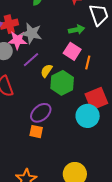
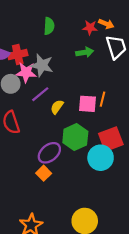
green arrow: (76, 30) -> (85, 52), moved
pink square: (72, 51) -> (88, 104), moved, turned -30
green hexagon: (62, 83) -> (75, 137), moved
orange square: (36, 132) -> (44, 173), turned 32

